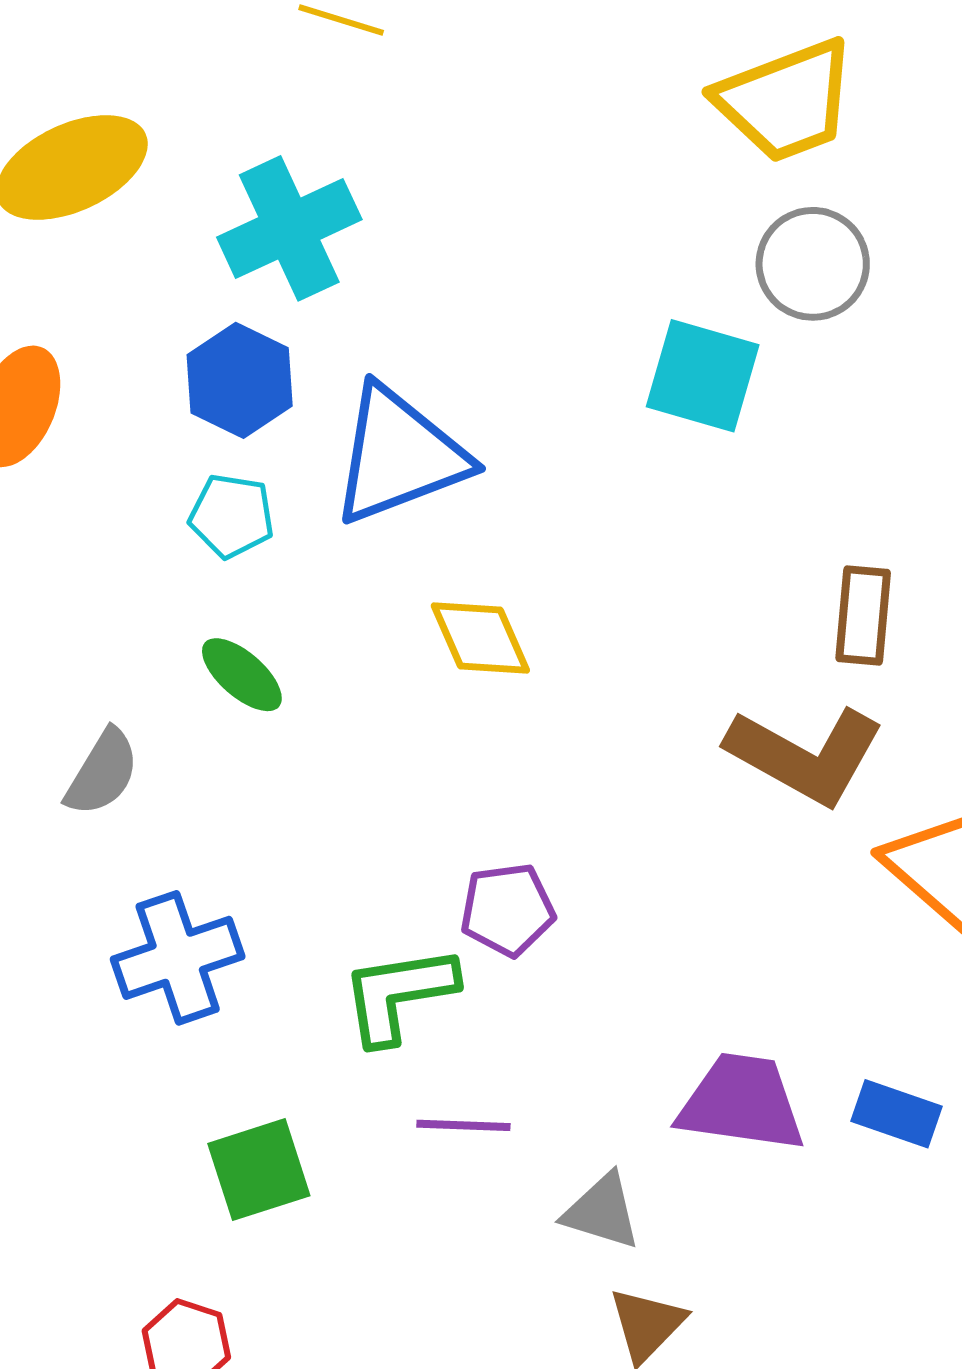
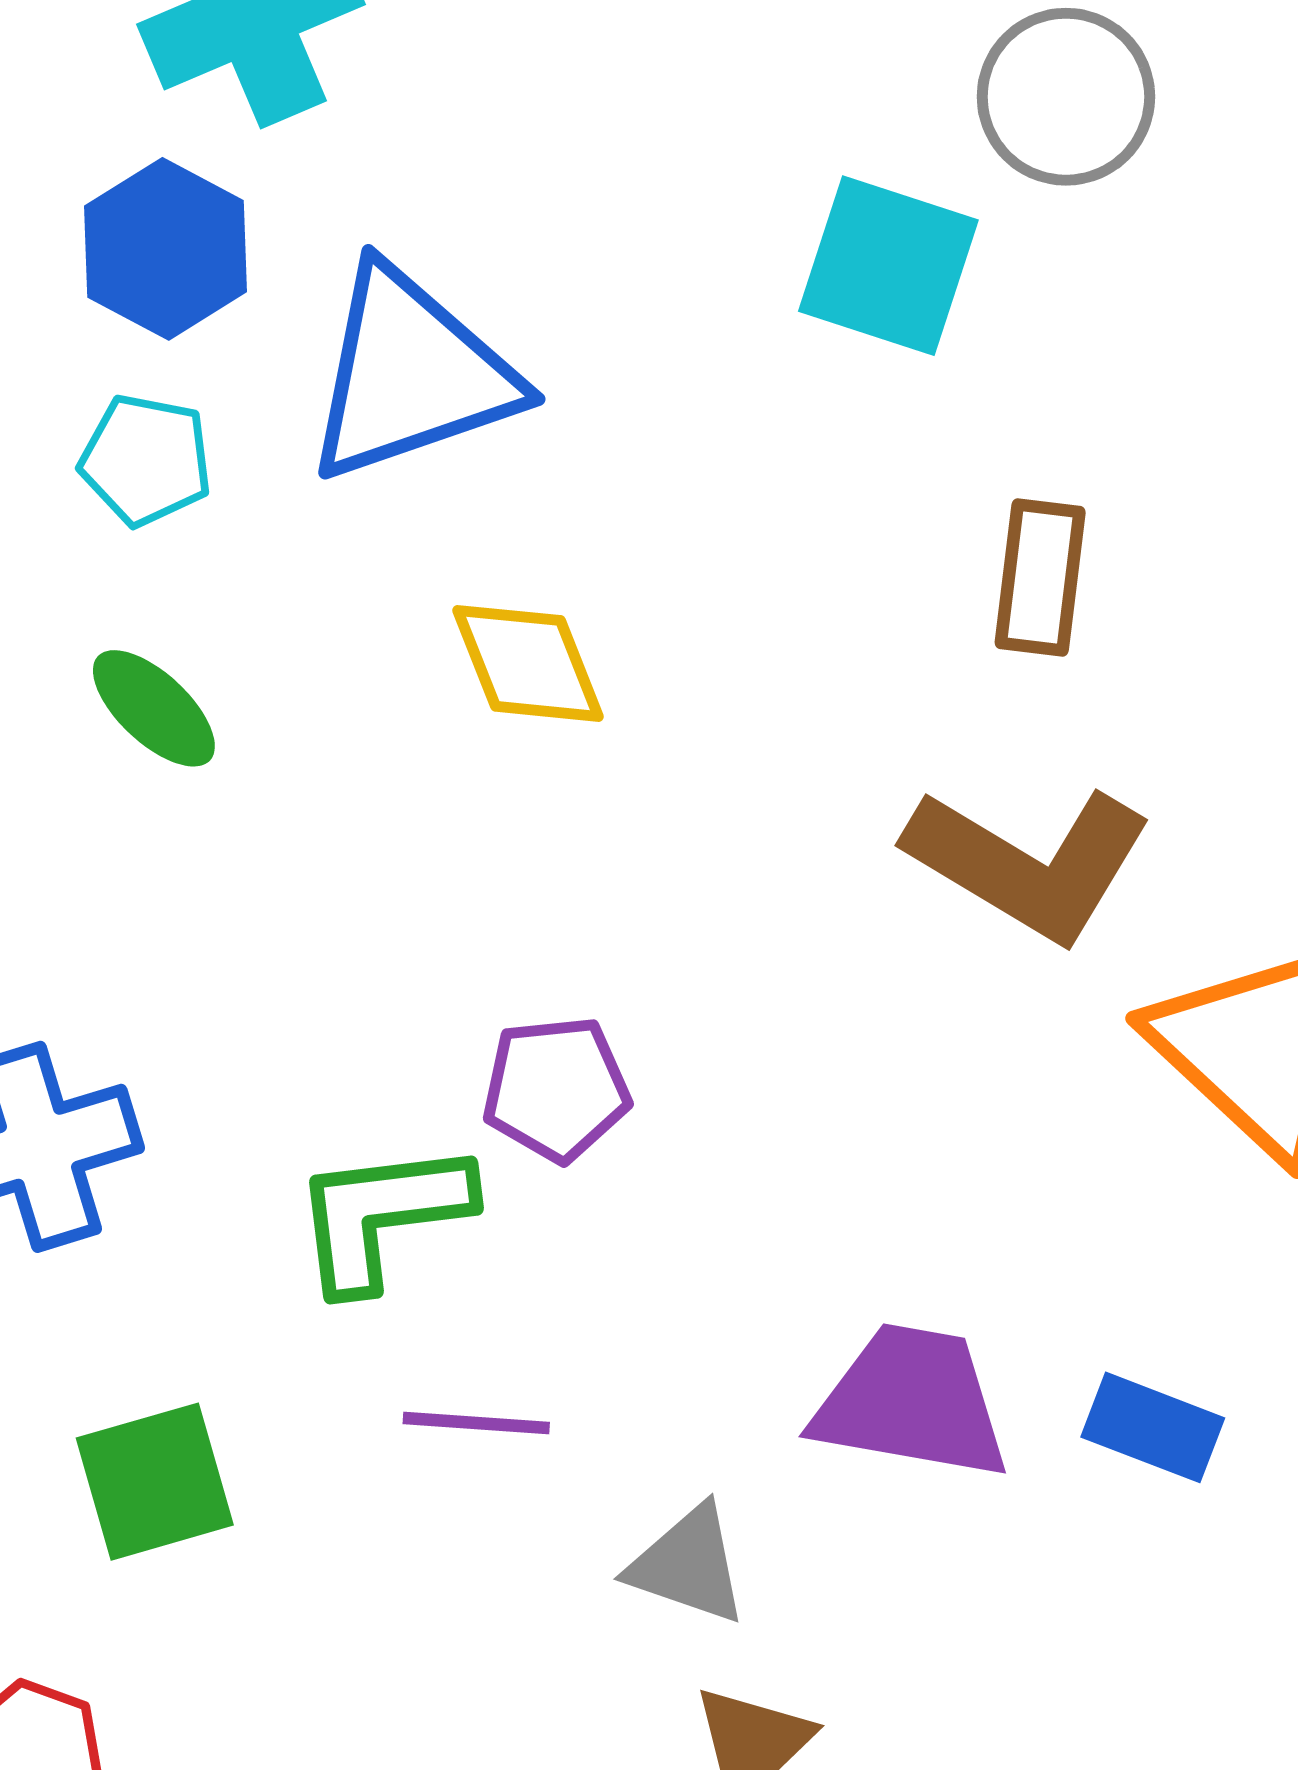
brown rectangle: (863, 616) -> (1040, 578), moved

